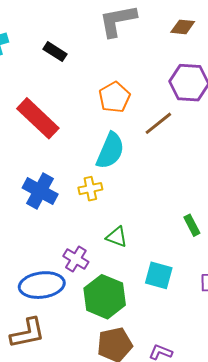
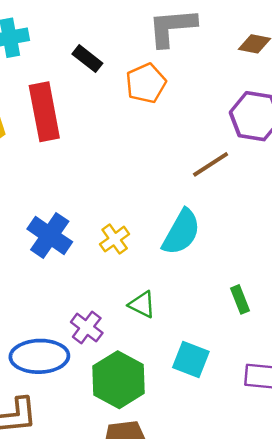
orange pentagon: (114, 97) -> (146, 83), moved
red rectangle: (38, 118) -> (44, 112), moved, turned 30
cyan semicircle: (110, 151) -> (181, 232), moved
yellow cross: (90, 189) -> (115, 239), turned -30

